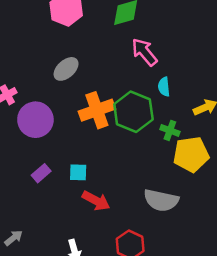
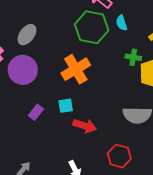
gray ellipse: (66, 69) -> (27, 35), moved
orange cross: (97, 110) -> (76, 69), moved
green hexagon: (133, 112) -> (92, 27), moved

